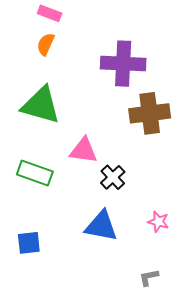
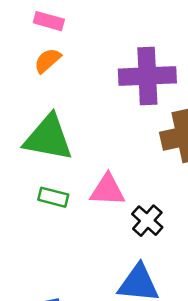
orange semicircle: (46, 44) -> (47, 61), turned 30
green rectangle: (35, 173) -> (53, 197), moved, size x0.7

